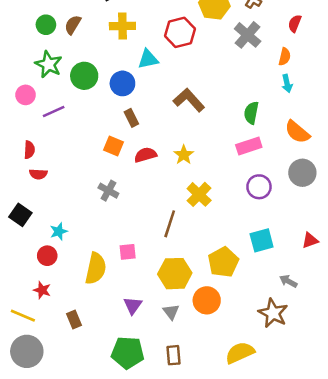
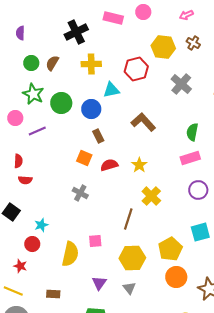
gray cross: (248, 35) -> (181, 84), moved
red star: (42, 290) -> (20, 266), moved
orange circle: (207, 300) -> (176, 277), moved
brown rectangle: (74, 319) -> (53, 294), turned -64

